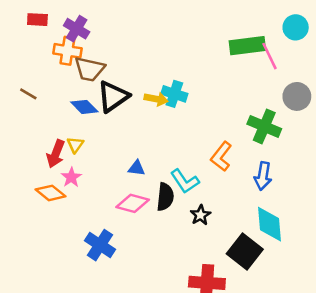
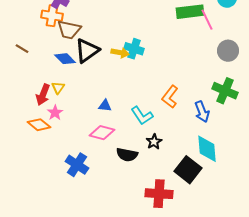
green cross: (264, 126) -> (225, 91), moved
blue arrow: (263, 176) -> (202, 112), turned -30
black semicircle: (165, 197) -> (127, 155), moved, turned 95

